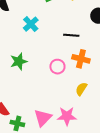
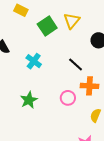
black line: (71, 35) -> (76, 65), turned 49

